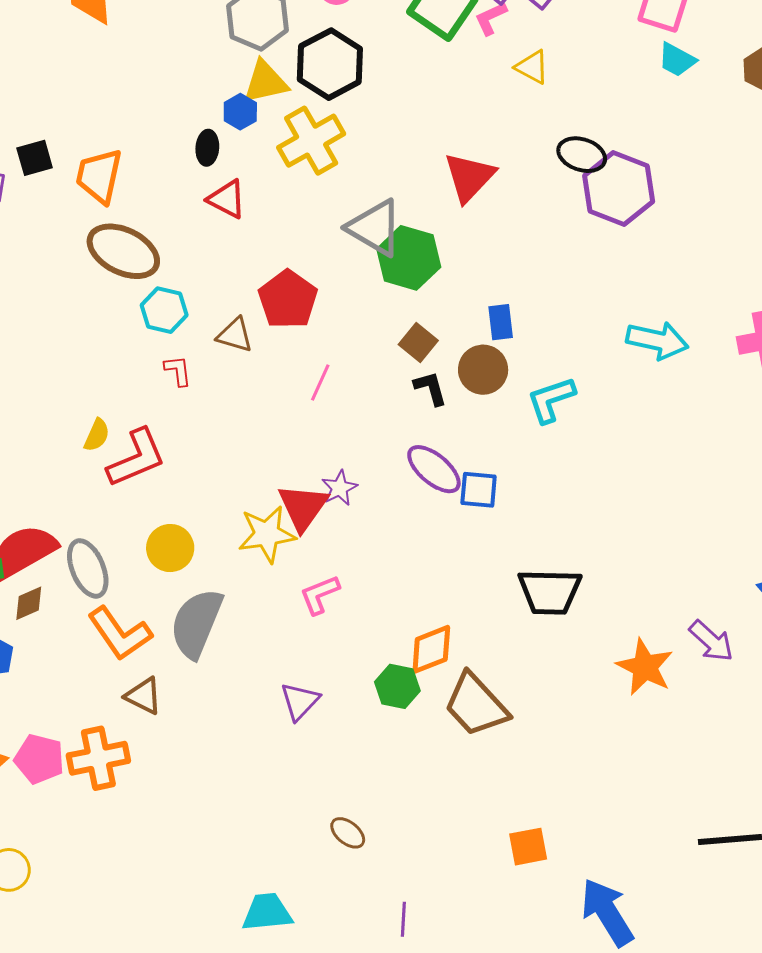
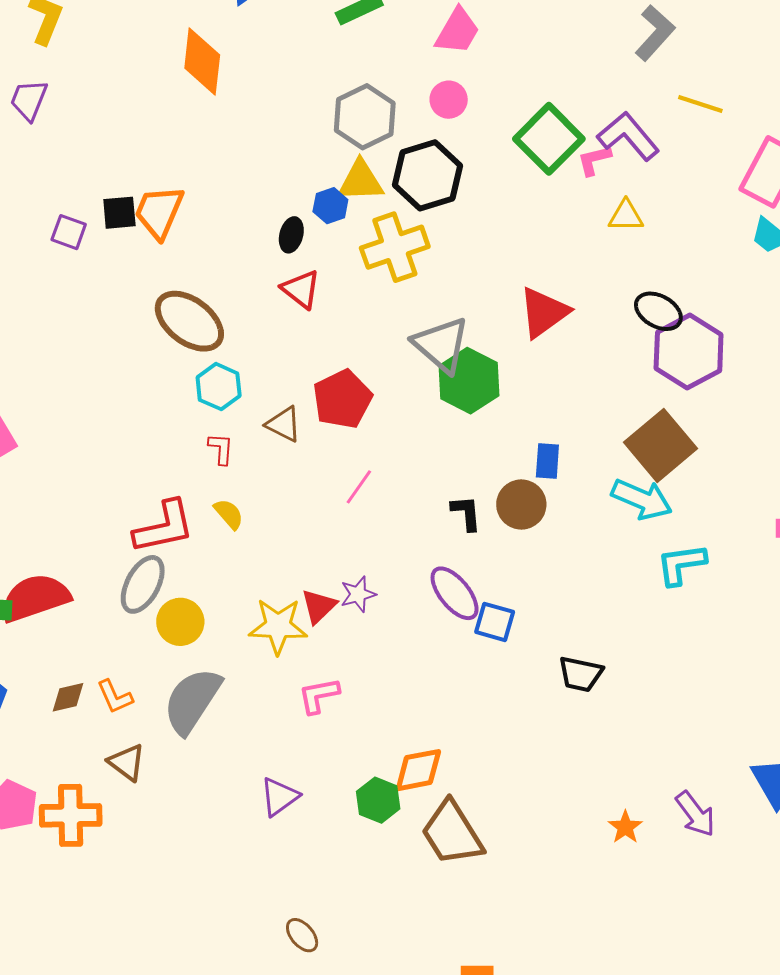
yellow triangle: (532, 67) -> (626, 216), turned -39
orange trapezoid: (99, 176) -> (159, 212), moved
cyan arrow: (657, 340) -> (642, 499), moved
brown square: (418, 343) -> (660, 445), moved, size x1.8
cyan L-shape: (551, 400) -> (681, 564), moved
yellow semicircle: (97, 435) -> (229, 514), moved, turned -76
red triangle: (303, 507) -> (319, 606), size x0.7
gray ellipse: (88, 568) -> (143, 584), moved, turned 40
black trapezoid: (550, 592) -> (581, 674), moved, size x0.7
brown diamond: (29, 603) -> (68, 697), moved
orange L-shape: (120, 634) -> (115, 697), size x0.6
orange star: (645, 667) -> (625, 827), size x0.6

